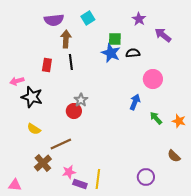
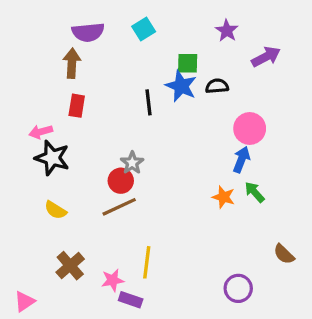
purple arrow: (163, 35) -> (266, 57), turned 114
brown arrow: (66, 39) -> (72, 63), moved
black line: (71, 62) -> (148, 102), moved
pink arrow: (17, 81) -> (41, 132), moved
blue arrow: (135, 102) -> (241, 160), moved
orange star: (179, 121) -> (224, 197), moved
brown line: (61, 144) -> (119, 207), moved
yellow line: (98, 179) -> (147, 262), moved
pink triangle: (15, 185) -> (24, 301), turned -40

